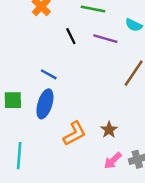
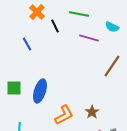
black line: (71, 36) -> (55, 26), moved
blue line: (49, 74) -> (27, 44), moved, turned 32

